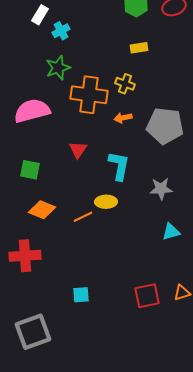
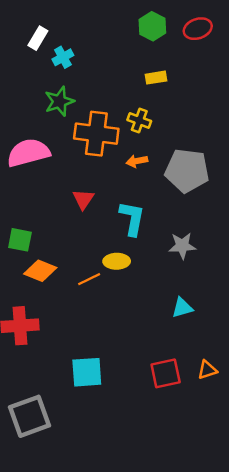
green square: (30, 170) -> (20, 240), moved
cyan triangle: (171, 232) -> (182, 308), moved
cyan square: (81, 295) -> (87, 372), size x1.6

